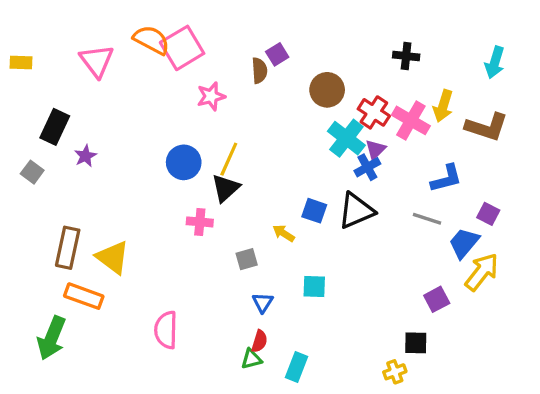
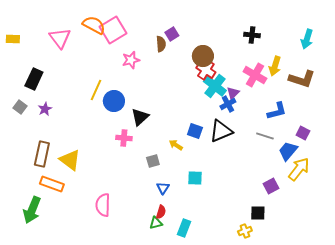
red cross: (374, 112) -> (206, 70), moved
purple star: (85, 156) -> (45, 109), moved
yellow line: (229, 159) -> (96, 90), moved

